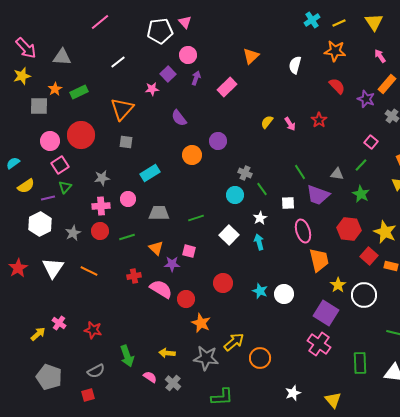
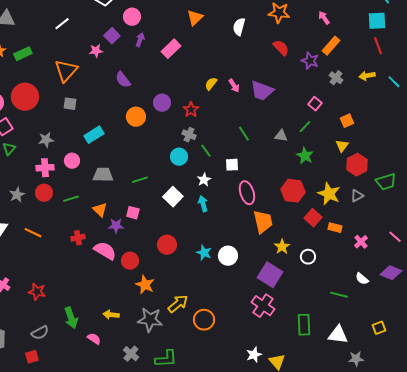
red star: (319, 120) -> (191, 110), moved
purple trapezoid: (318, 195) -> (262, 91), moved
white circle: (364, 295) -> (308, 257), size x0.6
gray cross: (173, 383) -> (131, 354), moved
white star: (293, 393) -> (254, 355), moved

